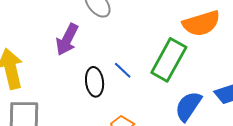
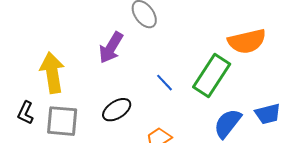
black ellipse: (95, 82) -> (117, 110), moved, turned 60

